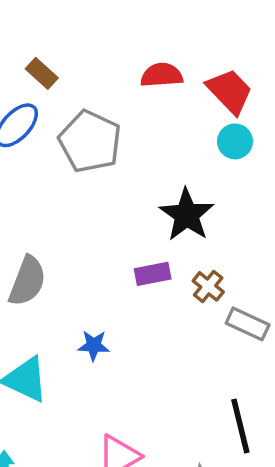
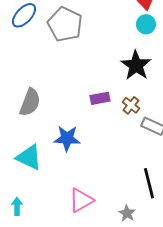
black star: (187, 215) -> (136, 65), moved
blue star: (94, 345) -> (67, 138), size x1.5

